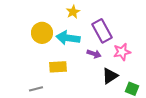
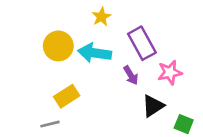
purple arrow: (94, 54) -> (131, 75), turned 40
yellow rectangle: (58, 67) -> (67, 96), moved, turned -30

